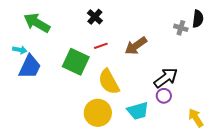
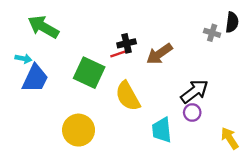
black cross: (95, 17) -> (127, 43), moved, turned 35
cyan trapezoid: (138, 111) -> (162, 130), turned 100
yellow circle: (98, 113) -> (79, 130), moved

